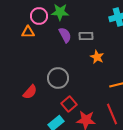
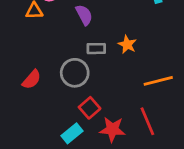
gray rectangle: (86, 36) -> (96, 49), moved
red semicircle: (30, 92) -> (32, 80), moved

